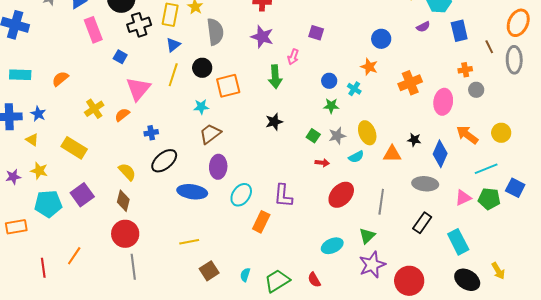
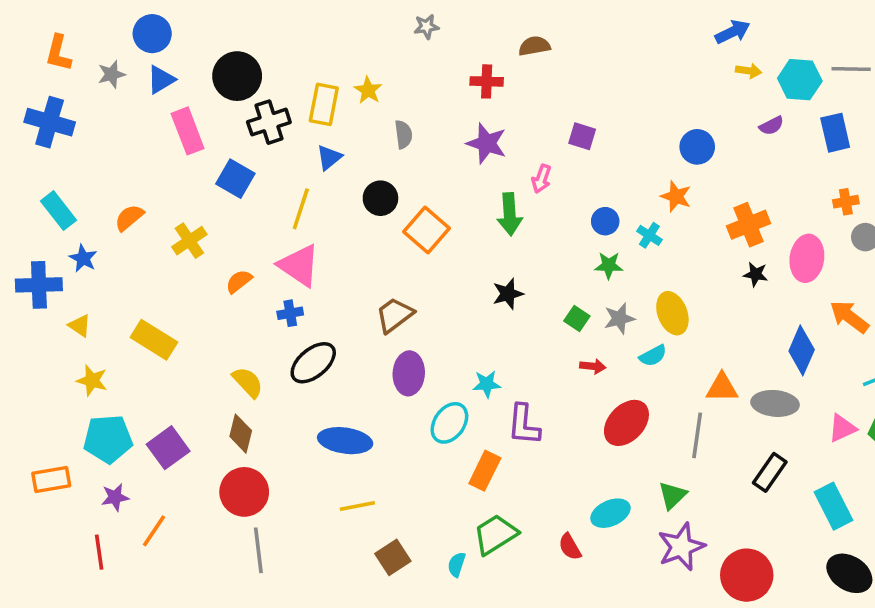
gray semicircle: (215, 32) -> (403, 134), size x0.6
blue square: (120, 57) -> (235, 179), size x1.5
cyan rectangle: (20, 75) -> (58, 211), turned 50
yellow line: (173, 75) -> (301, 209), moved
orange square: (228, 86) -> (426, 230), turned -35
pink triangle: (138, 89) -> (299, 265), moved, turned -36
cyan star: (201, 107) -> (487, 384), moved
yellow cross: (94, 109) -> (189, 241), moved
blue star: (38, 114) -> (83, 258), moved
black star: (414, 140) -> (756, 274), moved
orange triangle: (392, 154) -> (722, 388), moved
purple star: (13, 177) -> (115, 497), moved
blue ellipse: (192, 192) -> (345, 441), moved
purple square: (82, 195) -> (168, 448), moved
red semicircle: (314, 280) -> (570, 547), moved
green trapezoid: (277, 281) -> (495, 534), moved

